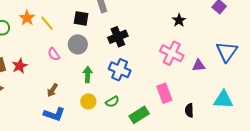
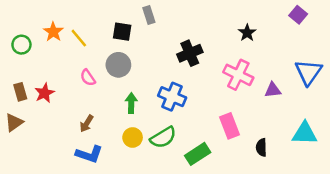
black cross: (118, 37) -> (190, 53), moved
green semicircle: (112, 102) -> (163, 137), size x1.5

